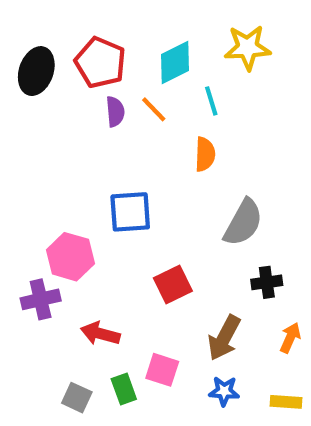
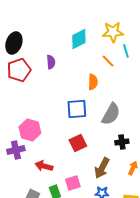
red pentagon: (100, 62) -> (19, 70), moved, turned 30
cyan line: (211, 101) -> (126, 51), moved
orange line: (154, 109) -> (108, 61), moved
blue square: (130, 212) -> (77, 109), moved
pink square: (162, 370) -> (73, 183), turned -35

